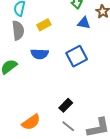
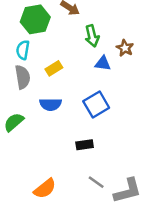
black rectangle: (66, 105) -> (85, 145), moved, turned 40
gray line: (68, 126) -> (96, 182), moved

